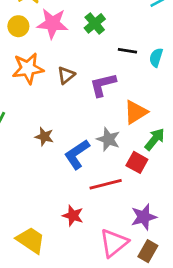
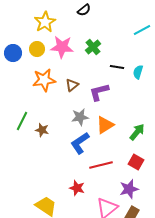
orange triangle: (136, 112) -> (105, 125), moved
brown star: (44, 137) -> (42, 130), moved
gray star: (108, 139) -> (80, 117), moved, turned -30
red square: (137, 162) -> (136, 162), moved

